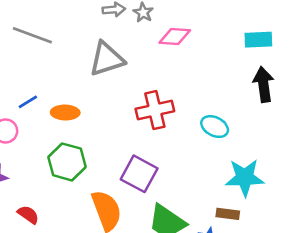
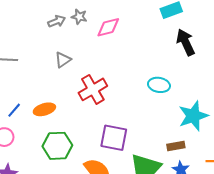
gray triangle: (107, 59) -> (63, 60), size x0.6
red cross: (155, 110) -> (93, 89), moved
brown rectangle: (228, 214) -> (176, 146), moved

